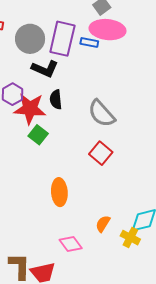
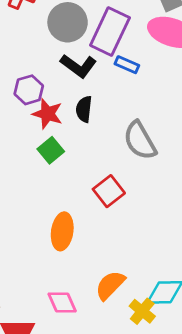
blue rectangle: (89, 43) -> (127, 65), moved
red star: (30, 109) -> (48, 114), size x0.7
red square: (101, 153) -> (109, 191), moved
orange semicircle: (103, 224) -> (110, 285), size x1.4

